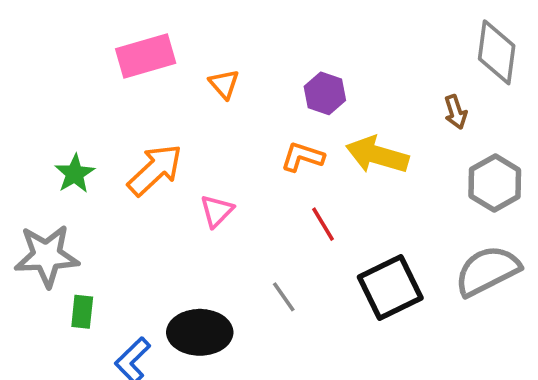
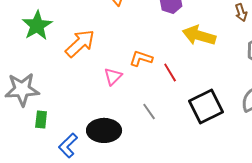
orange L-shape: (302, 157) -> (141, 58), moved
green star: (75, 174) -> (37, 25), moved, size x1.4
pink triangle: (217, 211) -> (113, 76), moved

